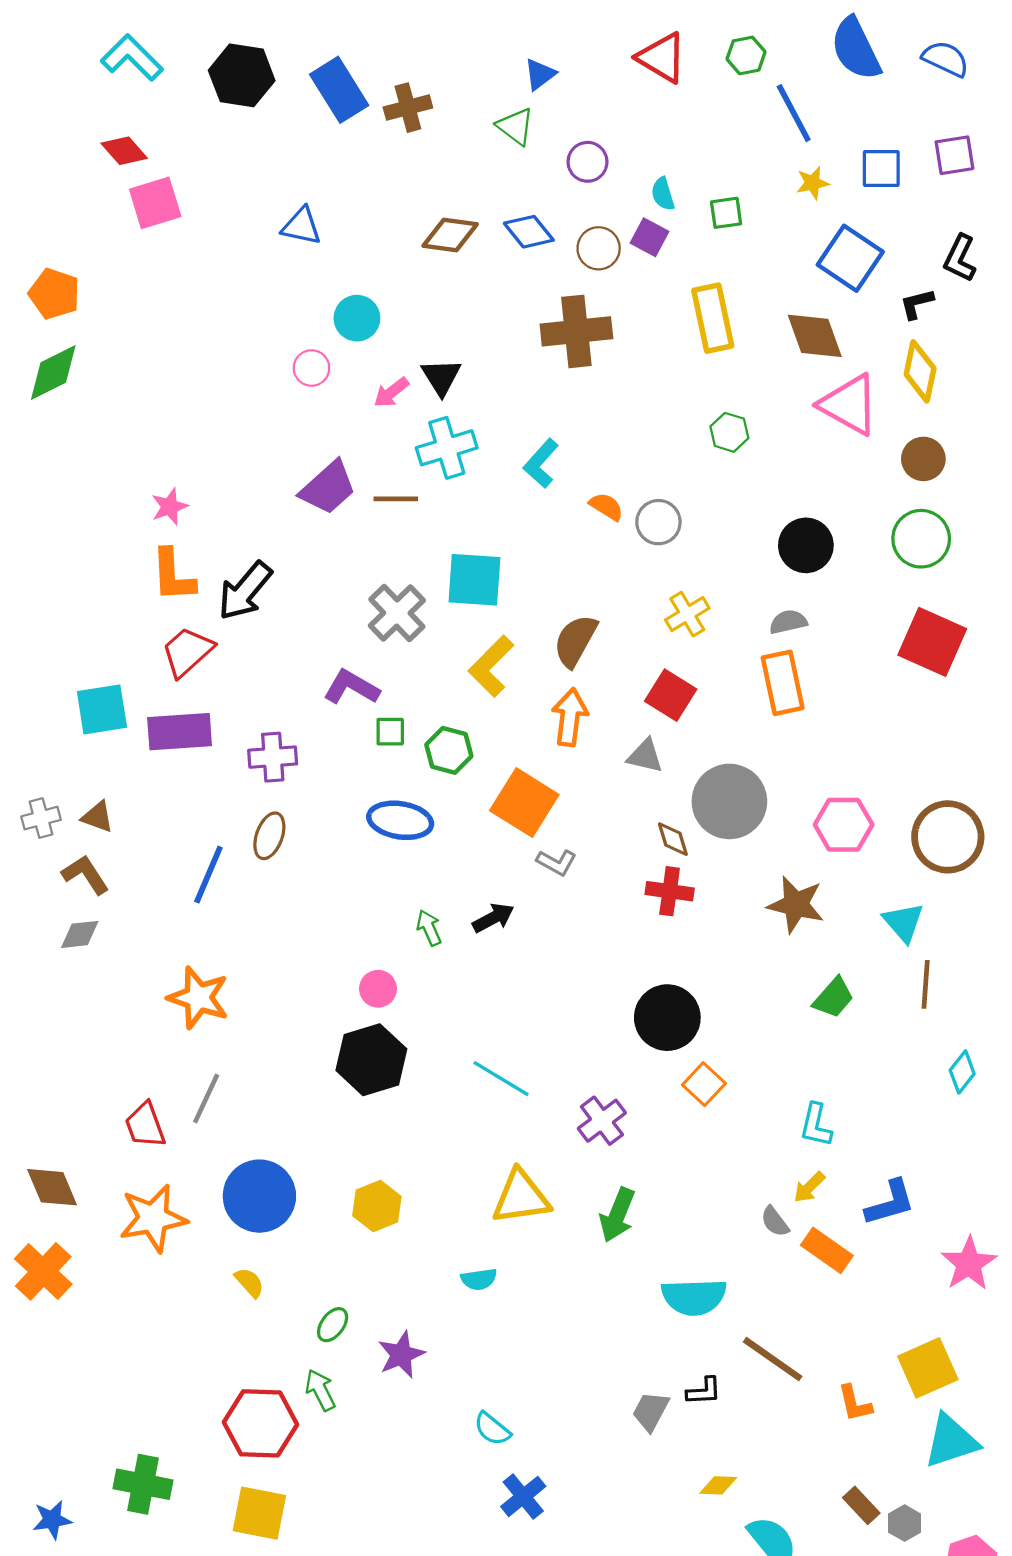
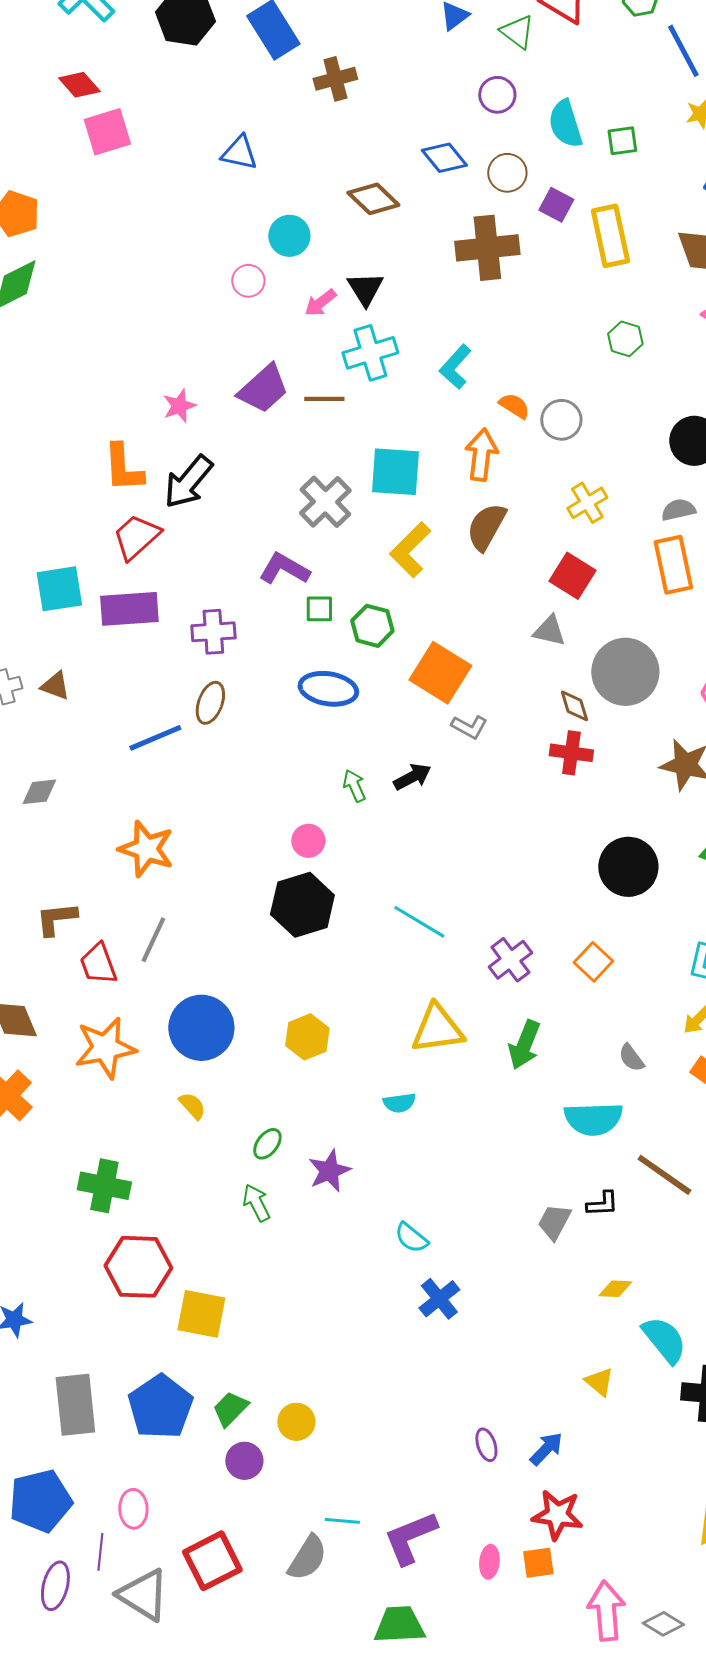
brown cross: (408, 108) -> (335, 79), moved
green triangle: (515, 126) -> (517, 32), moved
cyan semicircle: (663, 194) -> (565, 124), size x1.6
brown diamond: (450, 235) -> (373, 199), moved, turned 36
purple square: (650, 237) -> (556, 205), moved
pink star: (170, 507) -> (179, 406), moved
orange arrow: (570, 717) -> (481, 455), moved
brown L-shape: (85, 875) -> (56, 919), moved, turned -63
blue line: (208, 875) -> (155, 738), turned 44
black circle: (667, 1018) -> (628, 867), moved
orange square: (704, 1084) -> (593, 962), moved
gray semicircle: (775, 1222) -> (631, 1058), moved
red hexagon: (261, 1423) -> (138, 1267), moved
green cross: (143, 1484) -> (104, 1186), moved

